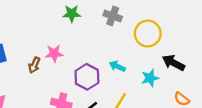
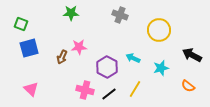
green star: (72, 14) -> (71, 13), moved
gray cross: (113, 16) -> (120, 15), moved
black arrow: (173, 63) -> (192, 55), moved

